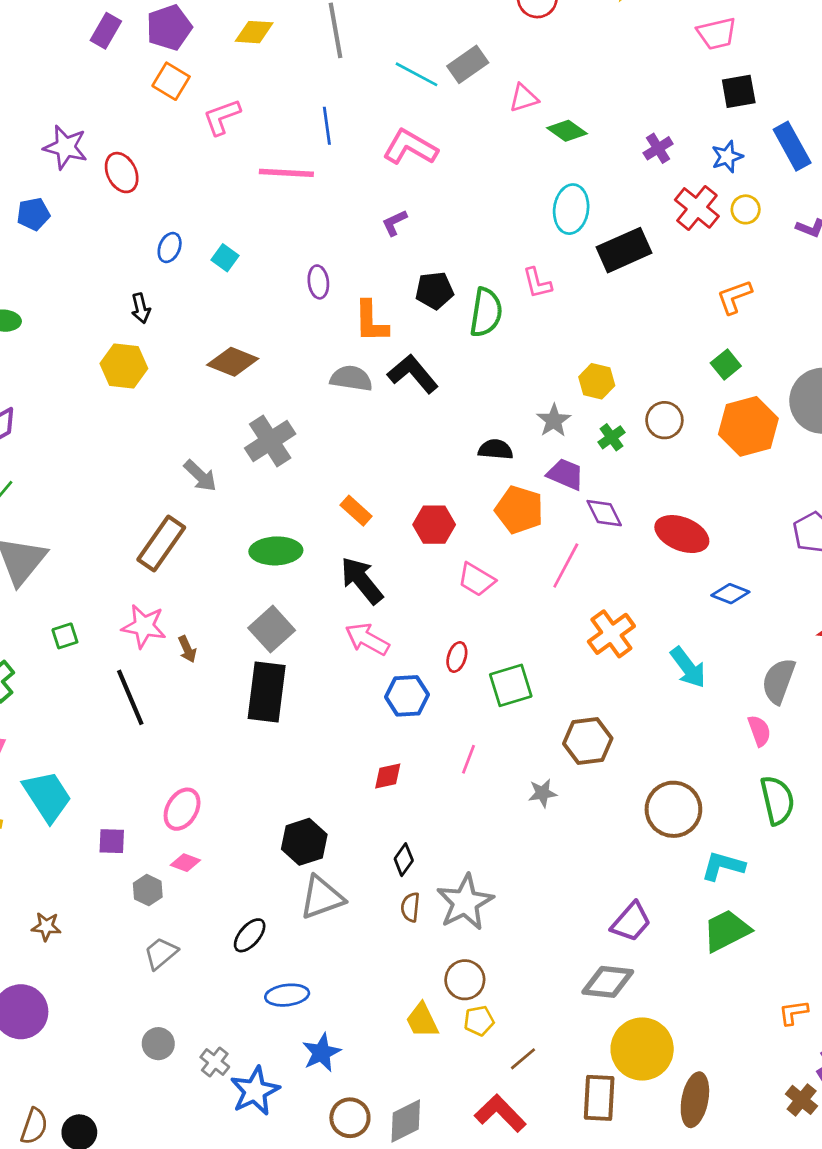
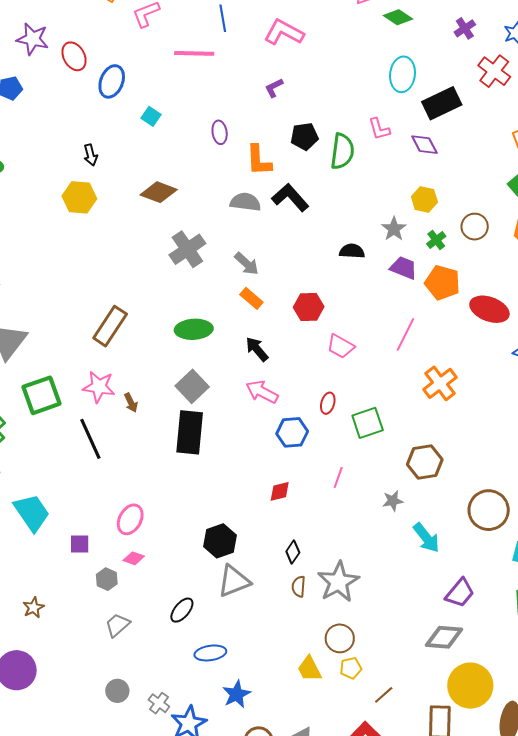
blue ellipse: (170, 247) -> (112, 81), moved, size x1.5
gray arrow: (200, 476) -> (247, 264), moved
orange pentagon: (519, 510) -> (442, 283), moved
purple diamond: (604, 513) -> (424, 145), moved
black arrow: (362, 580) -> (257, 349), size x0.7
green square: (65, 636) -> (42, 395), size x2.0
cyan arrow: (688, 667) -> (426, 538), moved
brown star: (46, 926) -> (33, 608), turned -30

